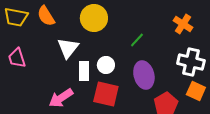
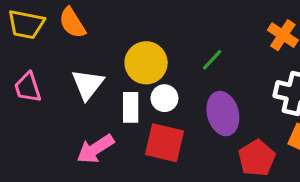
yellow circle: (94, 18) -> (146, 63), moved
white triangle: (68, 48) -> (88, 84), moved

